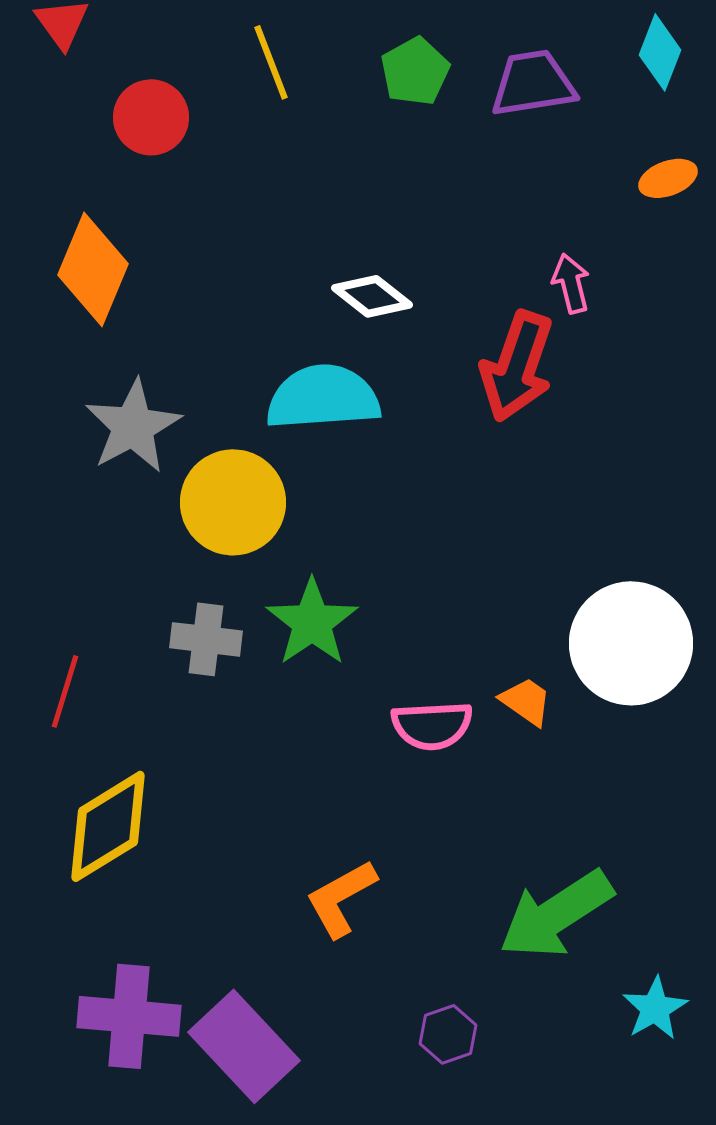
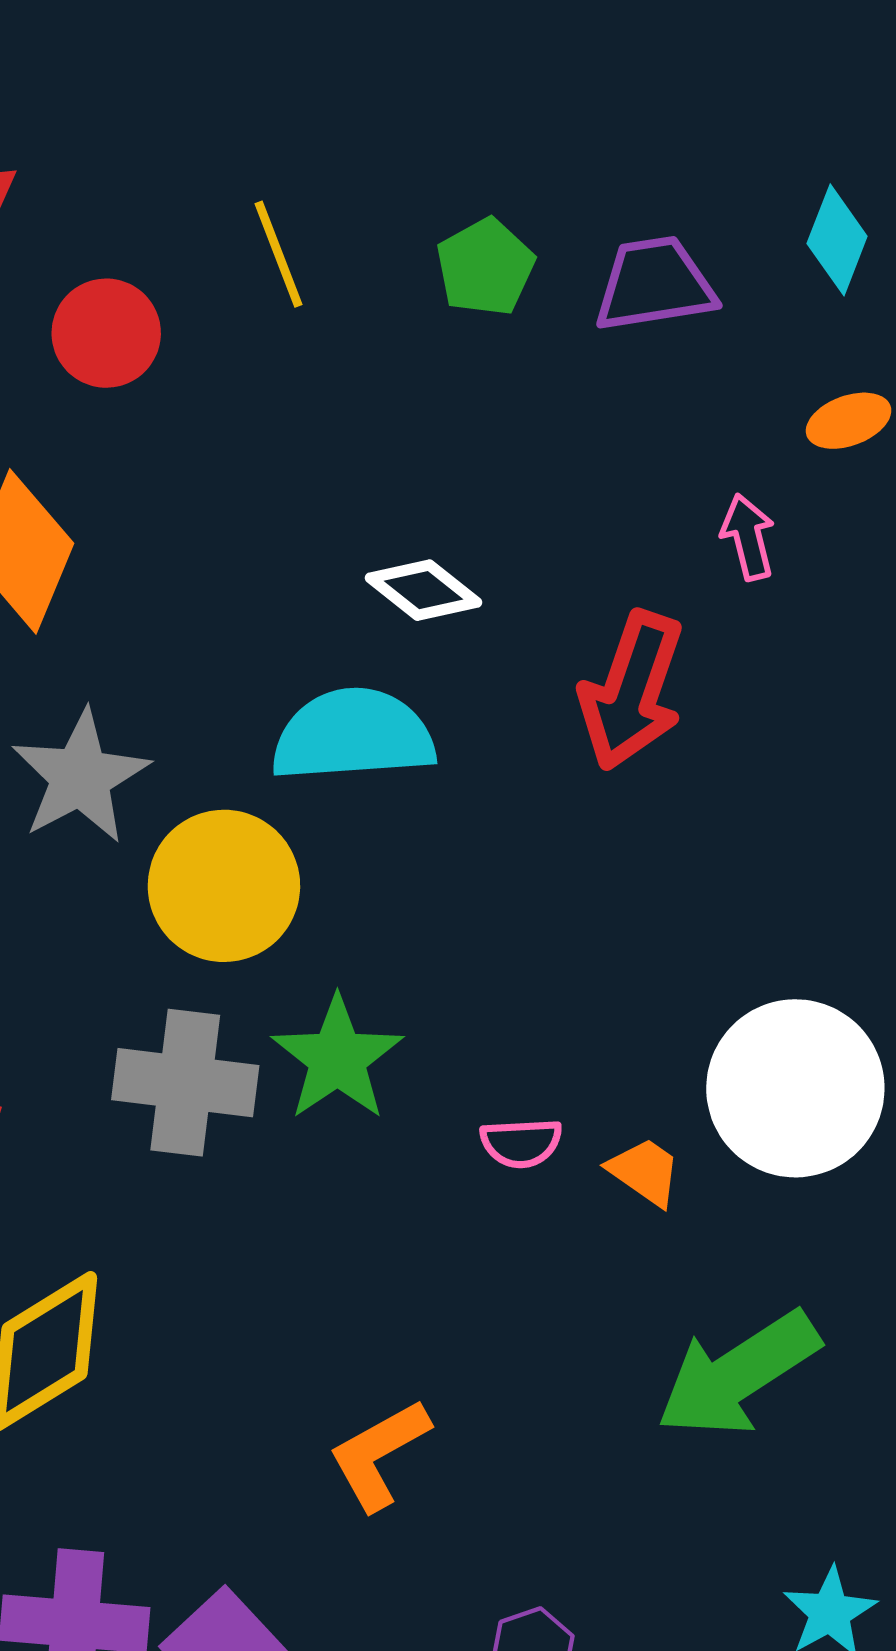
pink arrow: (571, 283) -> (748, 537), moved
gray cross: (206, 639) -> (185, 1083), size x1.4
pink semicircle: (432, 725) -> (521, 1143), moved, size x0.7
green arrow: (556, 914) -> (738, 1374), moved

